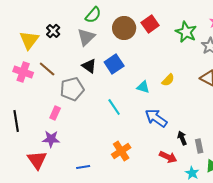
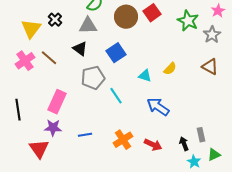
gray triangle: (86, 37) -> (88, 26), turned 42
black triangle: (89, 66) -> (80, 49), moved
pink cross: (23, 72) -> (25, 61), turned 36
gray pentagon: (72, 89) -> (93, 78), moved
pink rectangle: (55, 113) -> (57, 102), size x1.6
black arrow: (182, 138) -> (184, 144), moved
red arrow: (168, 157) -> (153, 145), moved
blue line: (83, 167) -> (85, 135), moved

